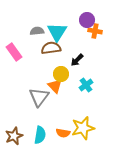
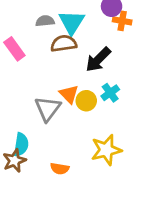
black arrow: (77, 60) -> (98, 59), size x1.5
yellow circle: (61, 74) -> (86, 101), moved
orange semicircle: (63, 133) -> (60, 169), moved
cyan semicircle: (40, 135) -> (21, 145), moved

